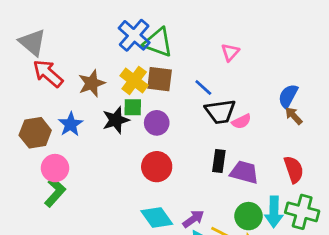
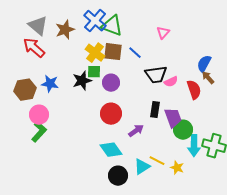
gray triangle: (32, 42) -> (38, 26), moved
brown star: (92, 83) -> (65, 30), moved
blue line: (203, 88) -> (135, 53), moved
blue star: (71, 124) -> (50, 84), turned -30
red semicircle: (294, 169) -> (194, 90), moved
purple trapezoid: (244, 172) -> (173, 118), turned 55
green circle: (248, 216) -> (183, 130), moved
purple arrow: (193, 219) -> (136, 131), moved

